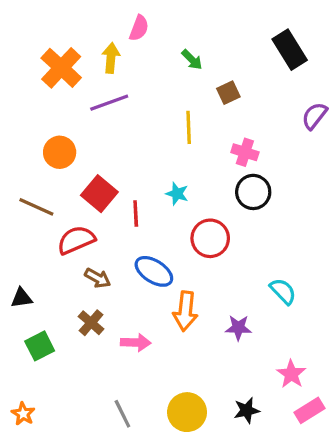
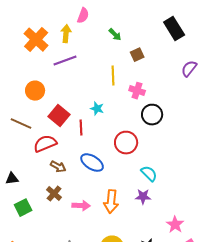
pink cross: (245, 152) -> (137, 91), moved
cyan star: (177, 194) -> (97, 109), moved
cyan semicircle: (283, 291) -> (149, 174), moved
orange arrow: (185, 311) -> (111, 202), moved

